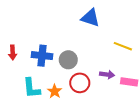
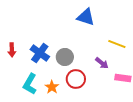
blue cross: (42, 56) -> (40, 53), turned 30
purple arrow: (107, 75) -> (102, 63), moved, turned 32
cyan L-shape: (32, 88) -> (30, 84), turned 35

